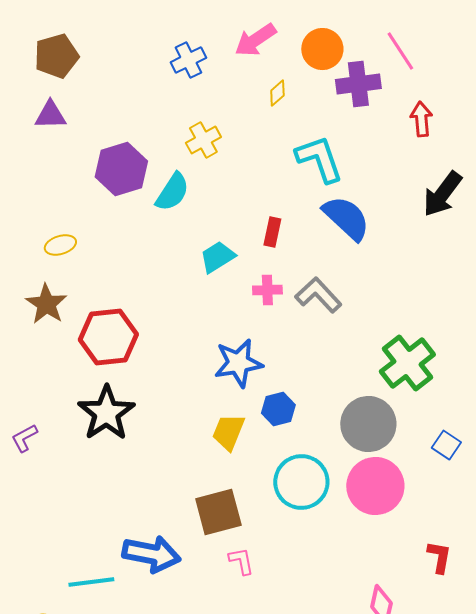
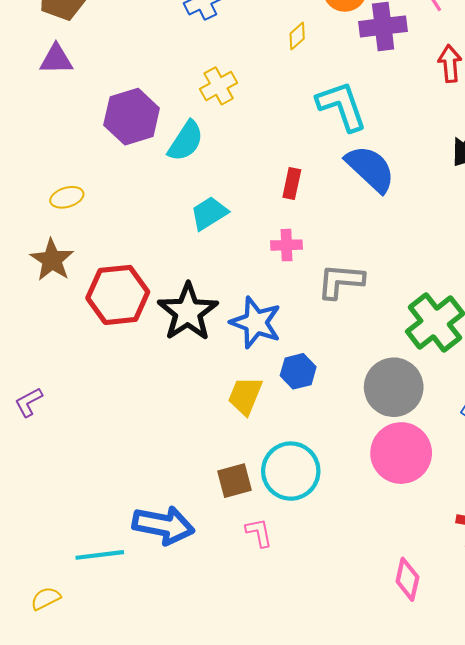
cyan trapezoid: (217, 257) -> (209, 213), moved
gray L-shape: (318, 295) -> (341, 281), moved, turned -42
blue star: (238, 363) -> (256, 323), turned 30
black star: (106, 413) -> (188, 312), moved
cyan circle: (301, 482) -> (291, 471), moved
brown square: (218, 512) -> (235, 481), size x0.7

